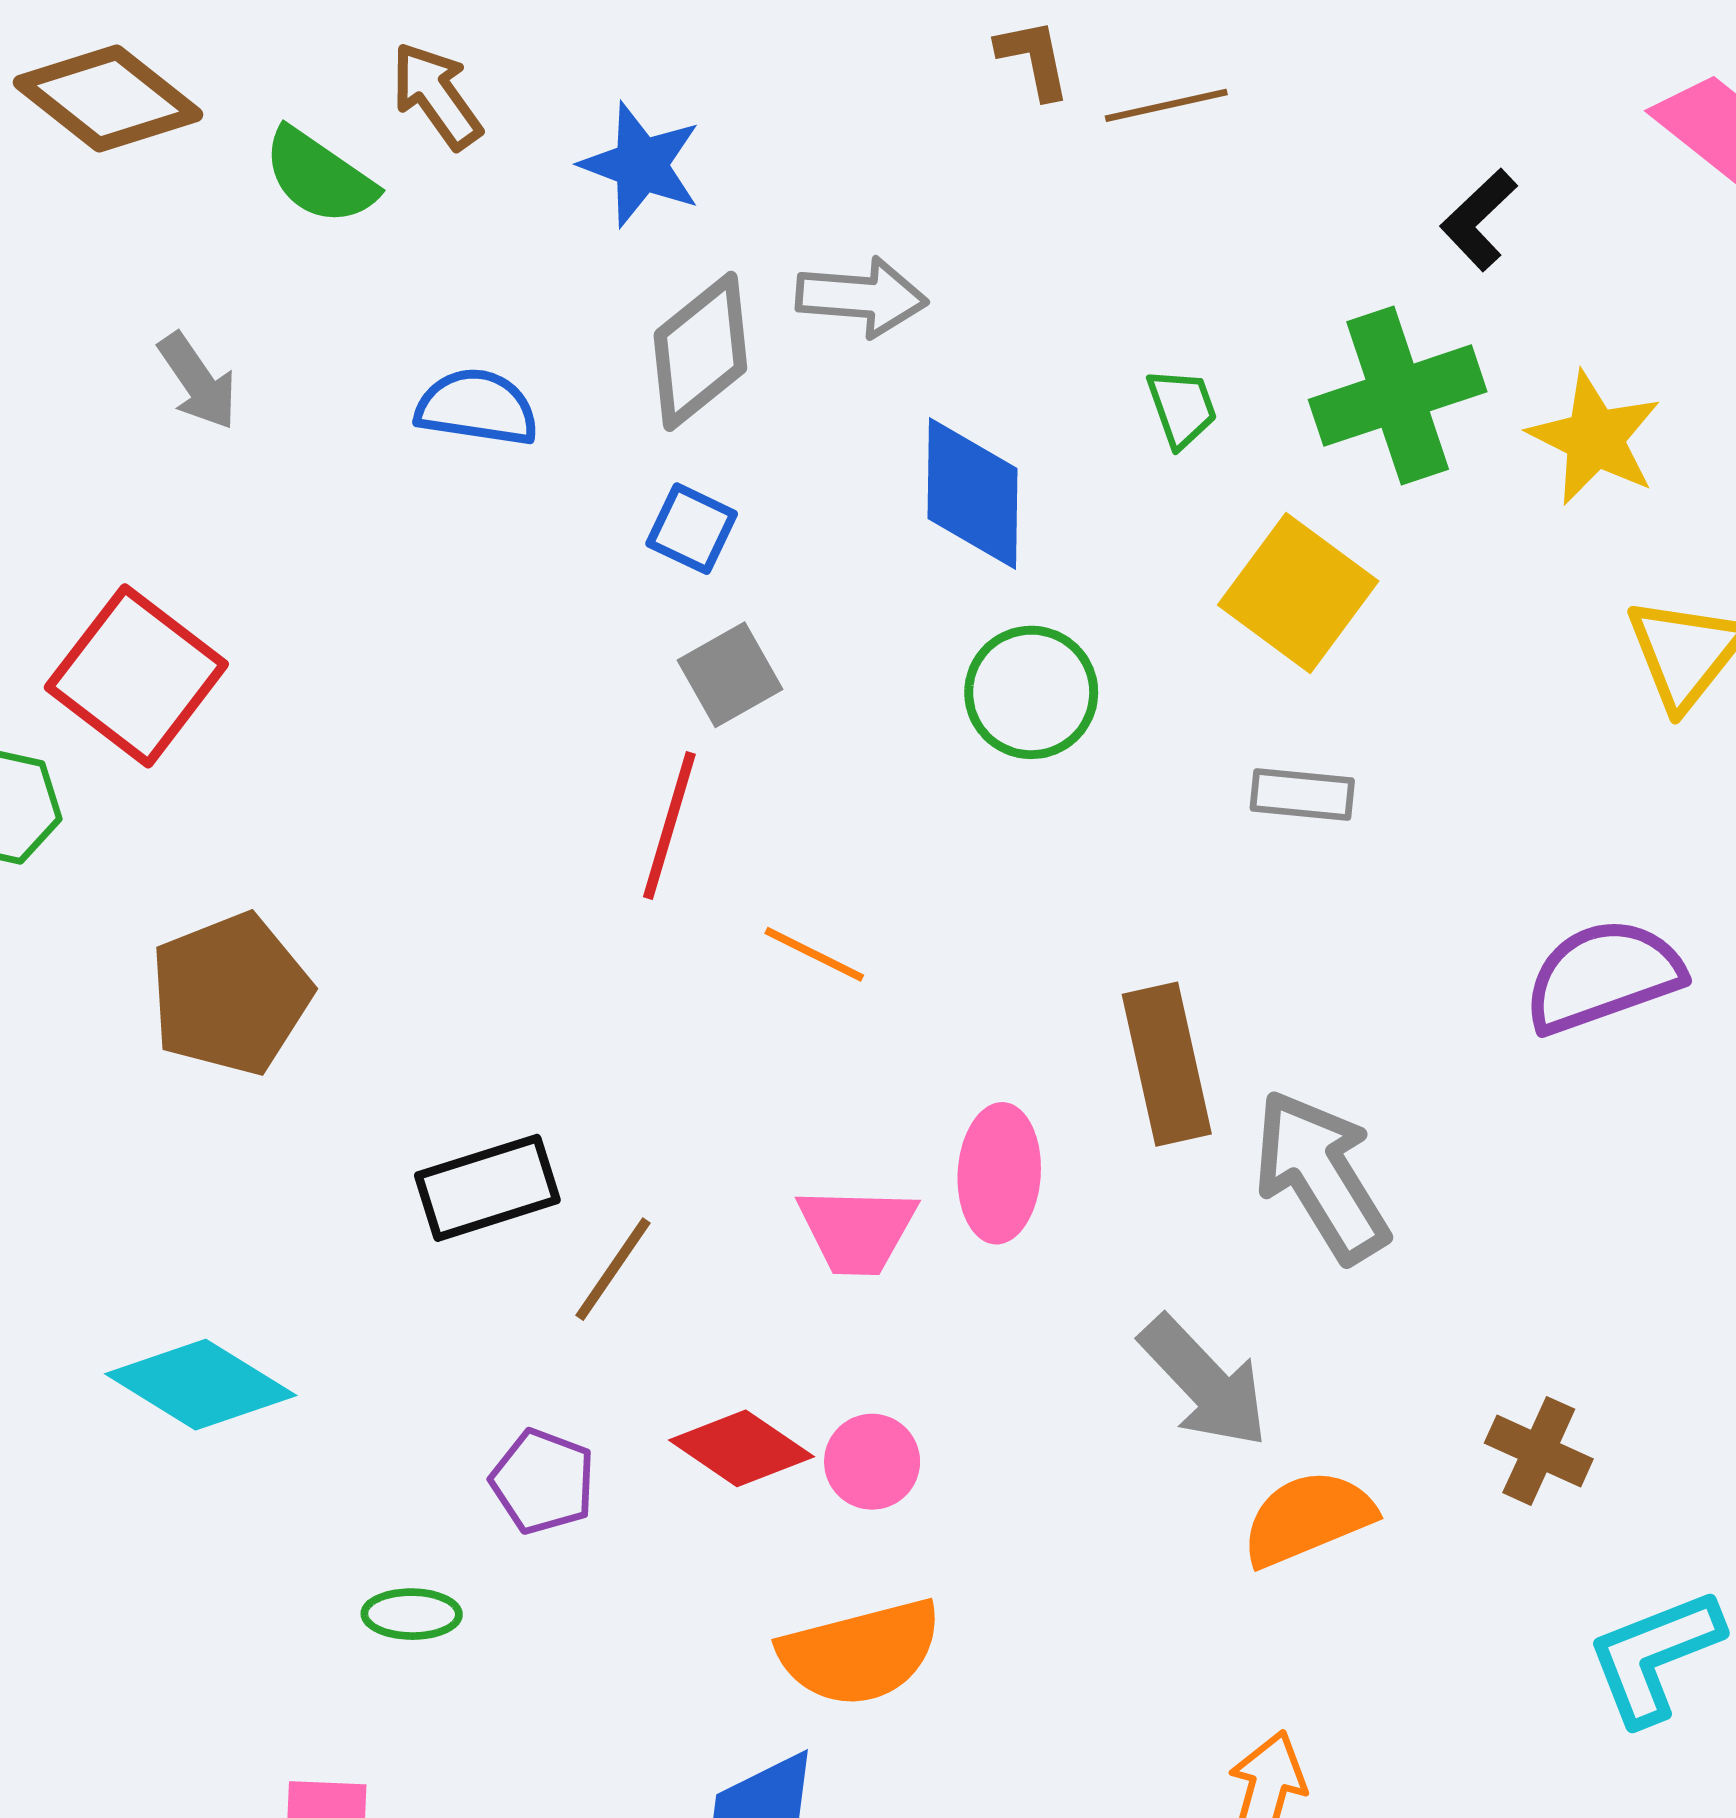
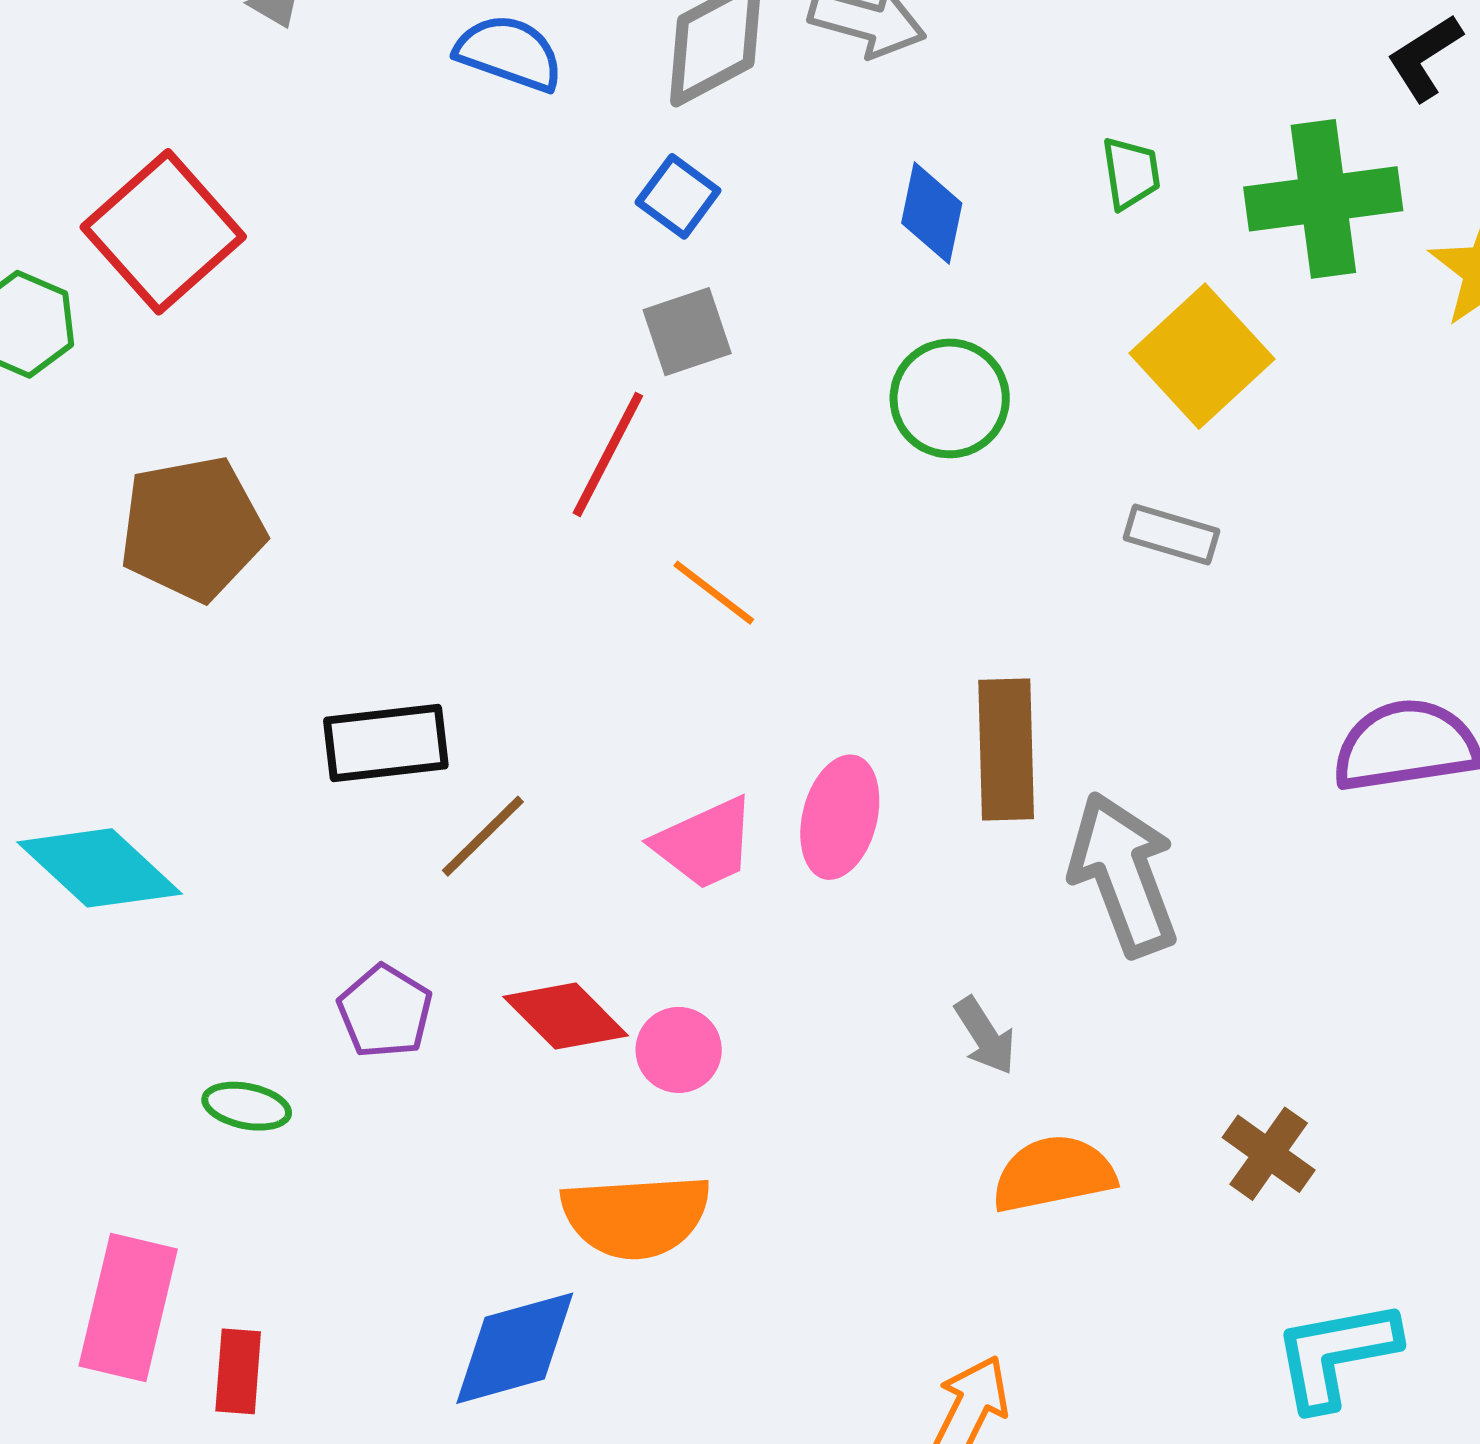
blue diamond: (973, 494) -> (932, 213), size x0.7
pink trapezoid: (857, 1230) -> (705, 843), turned -37
gray arrow: (1204, 1382) -> (985, 1036), size x0.6

